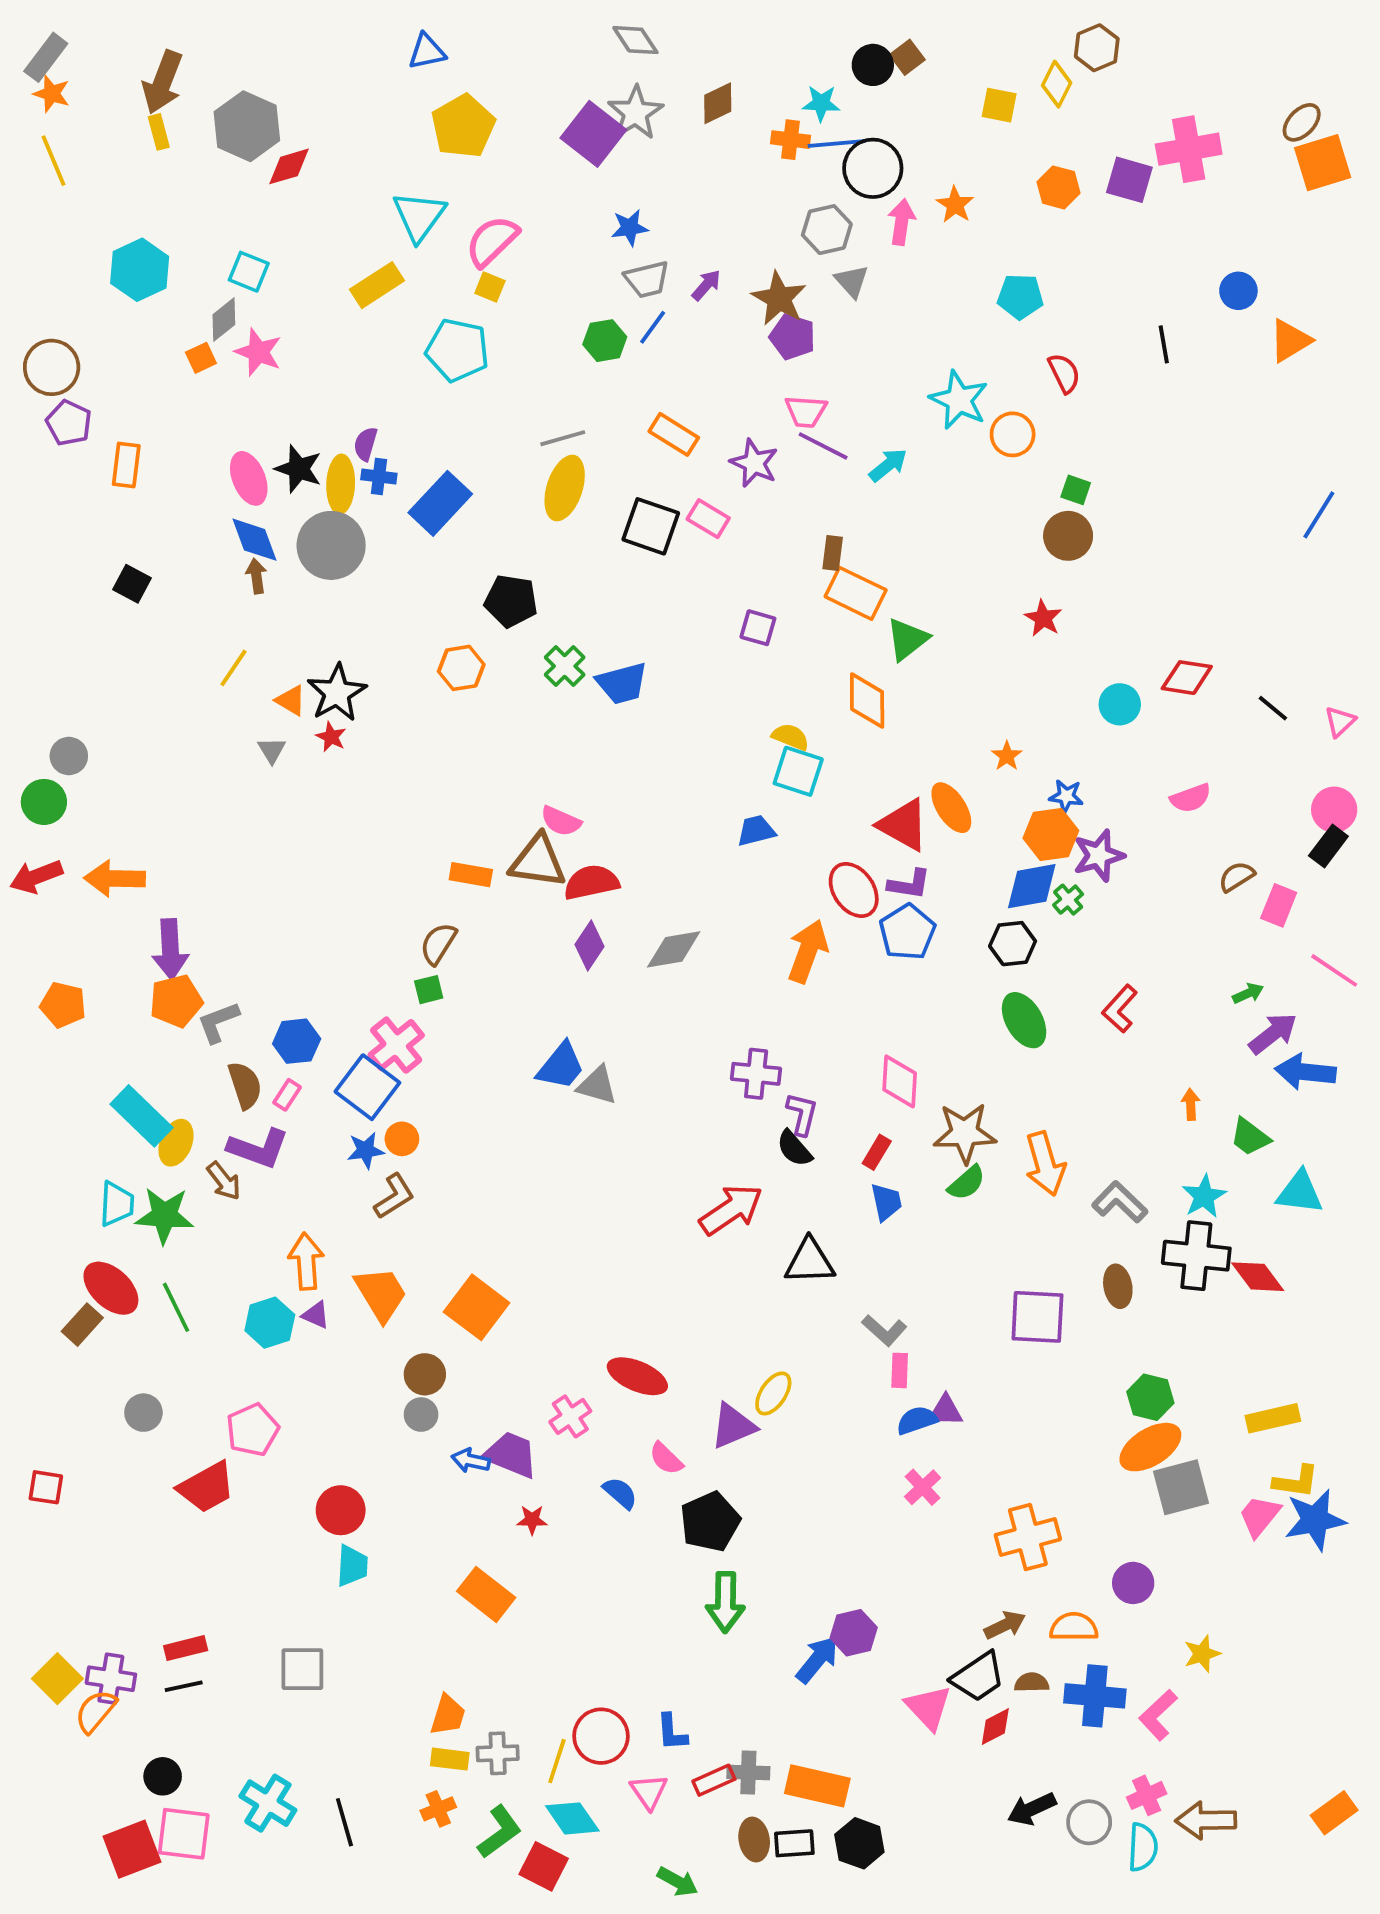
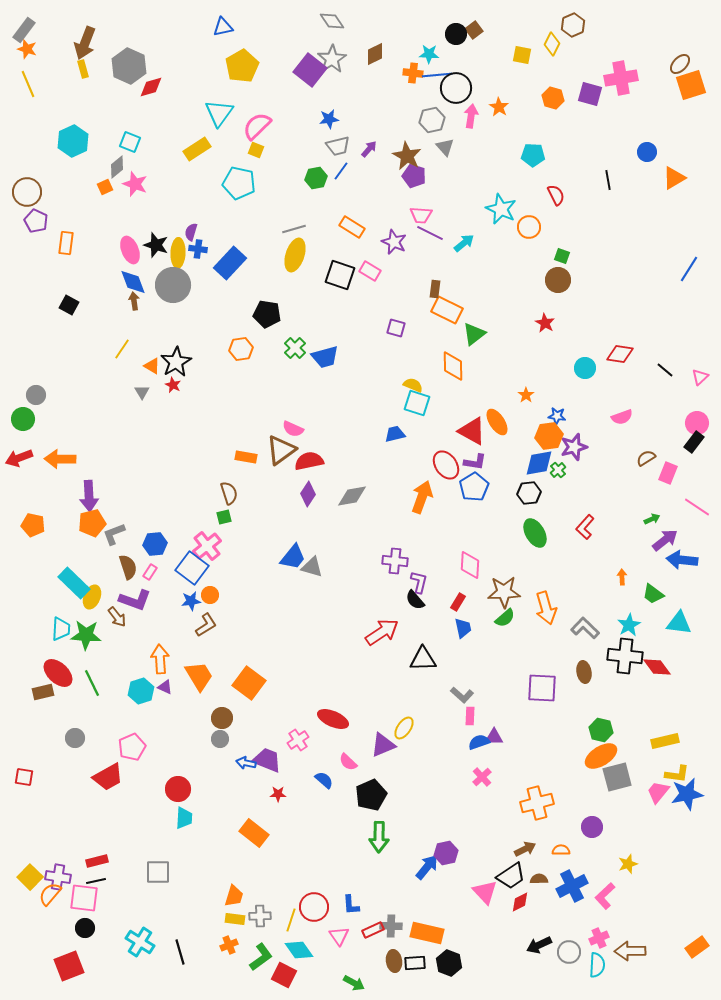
brown triangle: (538, 861) -> (281, 450), turned -44
brown semicircle: (438, 944) -> (229, 493), turned 130
brown rectangle: (82, 1325) -> (43, 692), turned 35
orange semicircle: (1074, 1627) -> (561, 850), size x0.7
blue cross: (1095, 1696) -> (572, 886), turned -32
pink square: (184, 1834) -> (84, 898), moved

